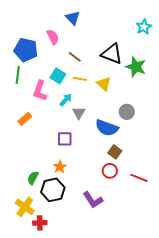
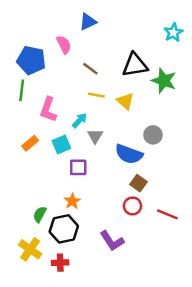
blue triangle: (73, 18) -> (88, 22), turned 49
black triangle: (112, 54) -> (135, 65), turned -30
cyan square: (58, 76) -> (61, 145), moved, turned 35
red cross: (40, 223) -> (60, 263), moved

